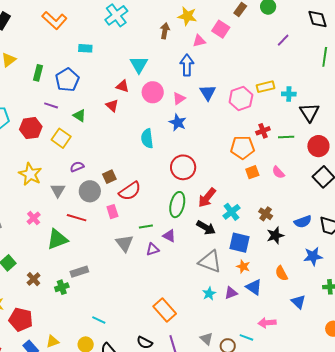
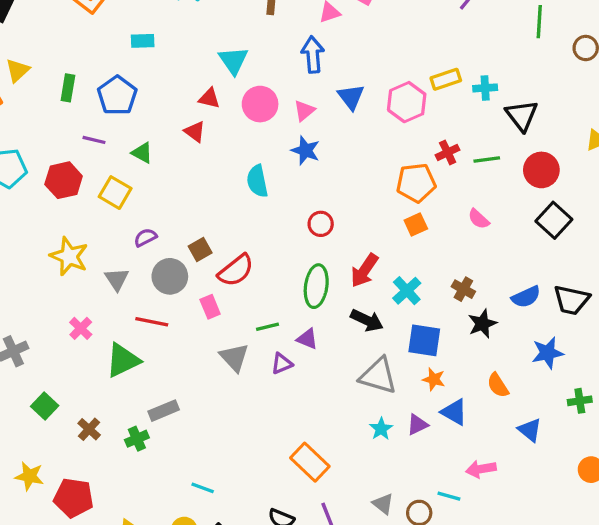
red circle: (183, 167) -> (321, 224), size x0.6
orange square: (252, 172) -> (416, 225), moved

